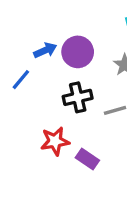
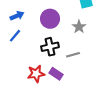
blue arrow: (45, 50) -> (17, 16), moved
purple rectangle: (87, 159) -> (56, 74), moved

